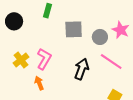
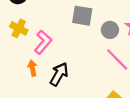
yellow cross: (21, 60) -> (19, 28), moved, turned -35
black arrow: (82, 69) -> (59, 74), moved

